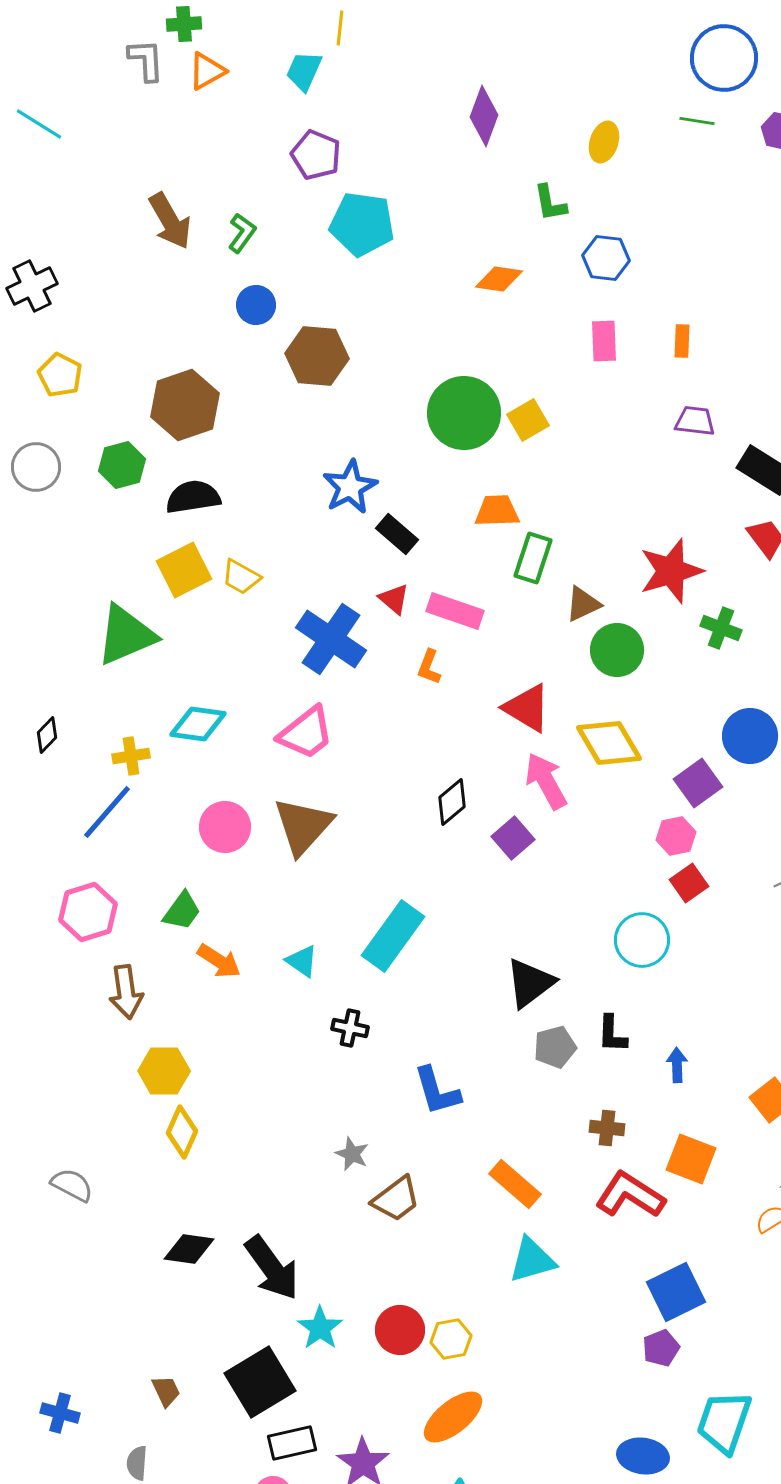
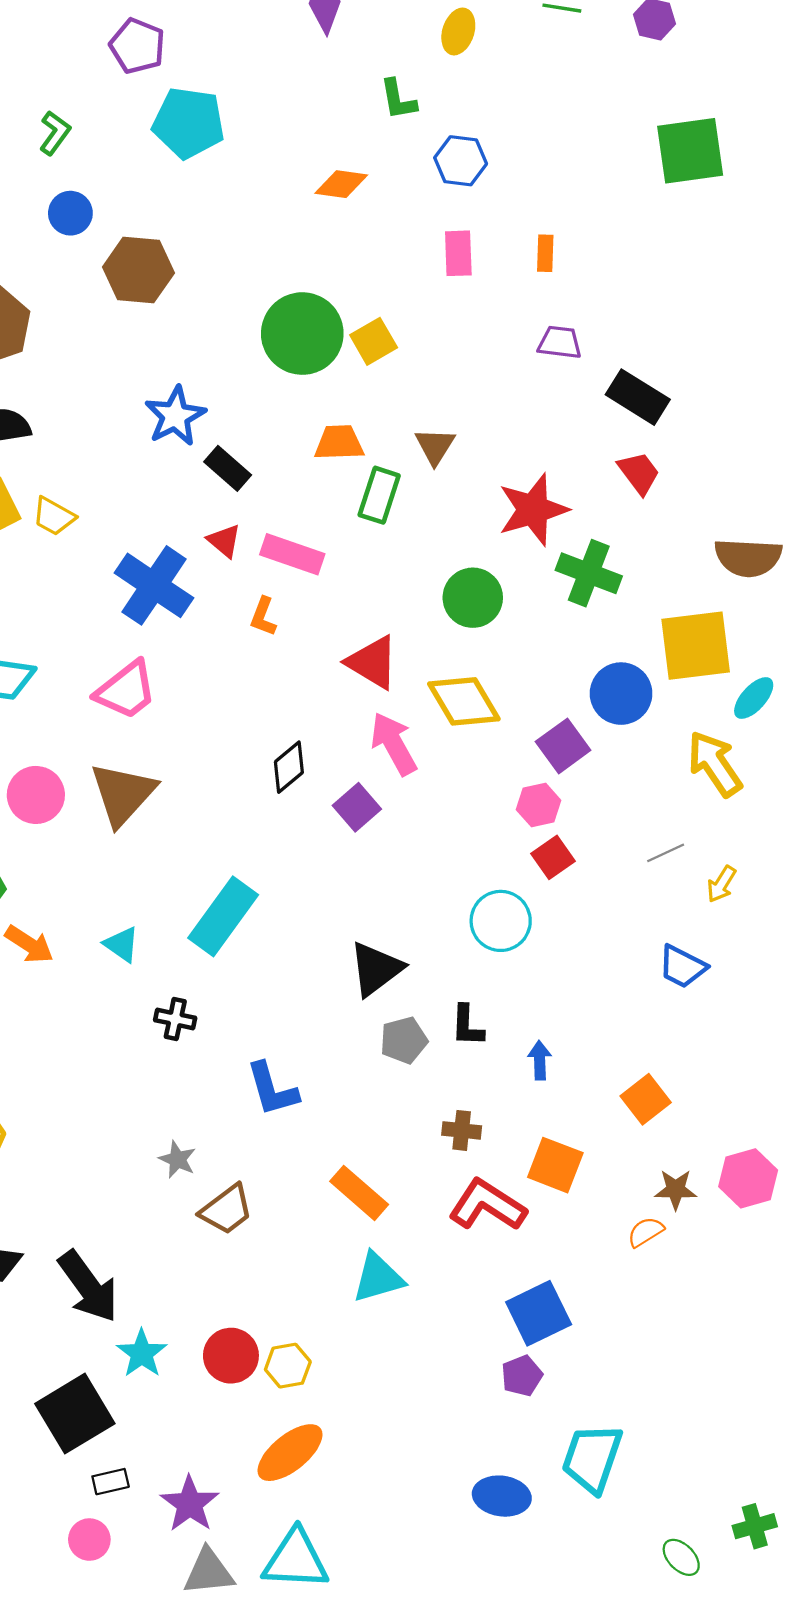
brown triangle: (583, 604) -> (435, 446), moved, turned -33
green cross: (721, 628) -> (589, 573), size x1.4
black rectangle: (292, 1443) -> (111, 1482), size x0.7

